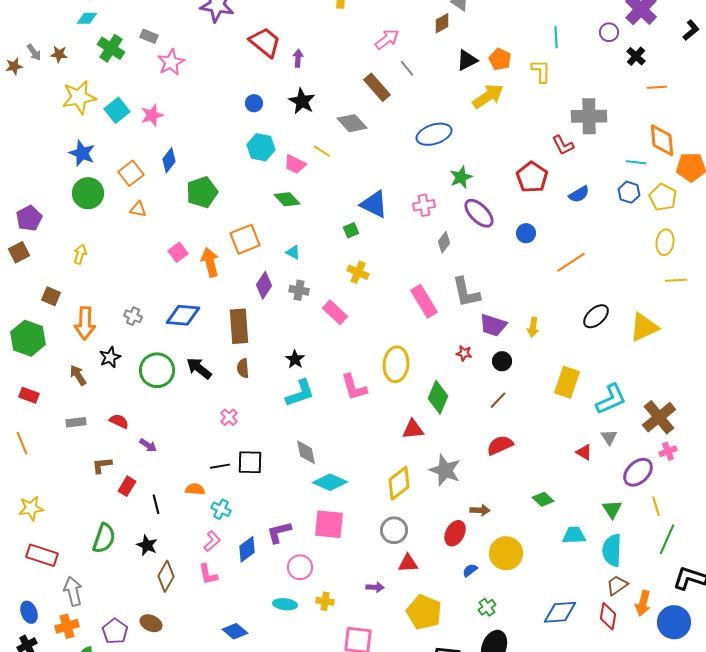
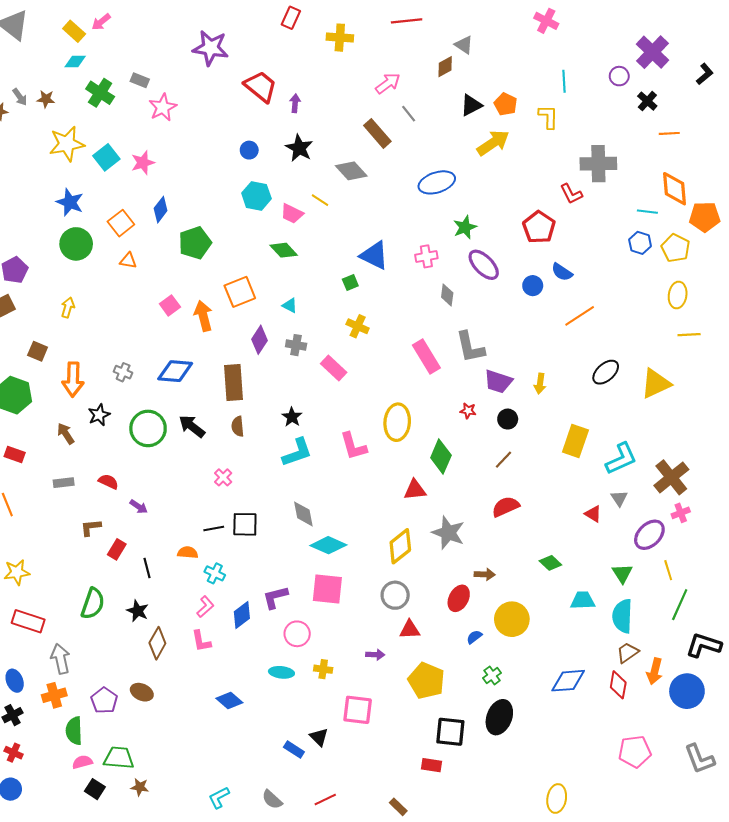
blue semicircle: (579, 194) -> (562, 272), moved, turned 65
gray diamond: (444, 242) -> (447, 295), turned -30

